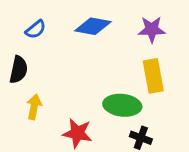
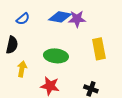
purple star: (152, 29) -> (77, 19), moved
green ellipse: (122, 105) -> (56, 56), moved

